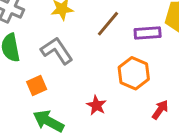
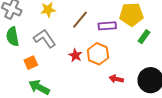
red star: (96, 105) -> (75, 55), moved
red arrow: (160, 110) -> (116, 79), turned -112

